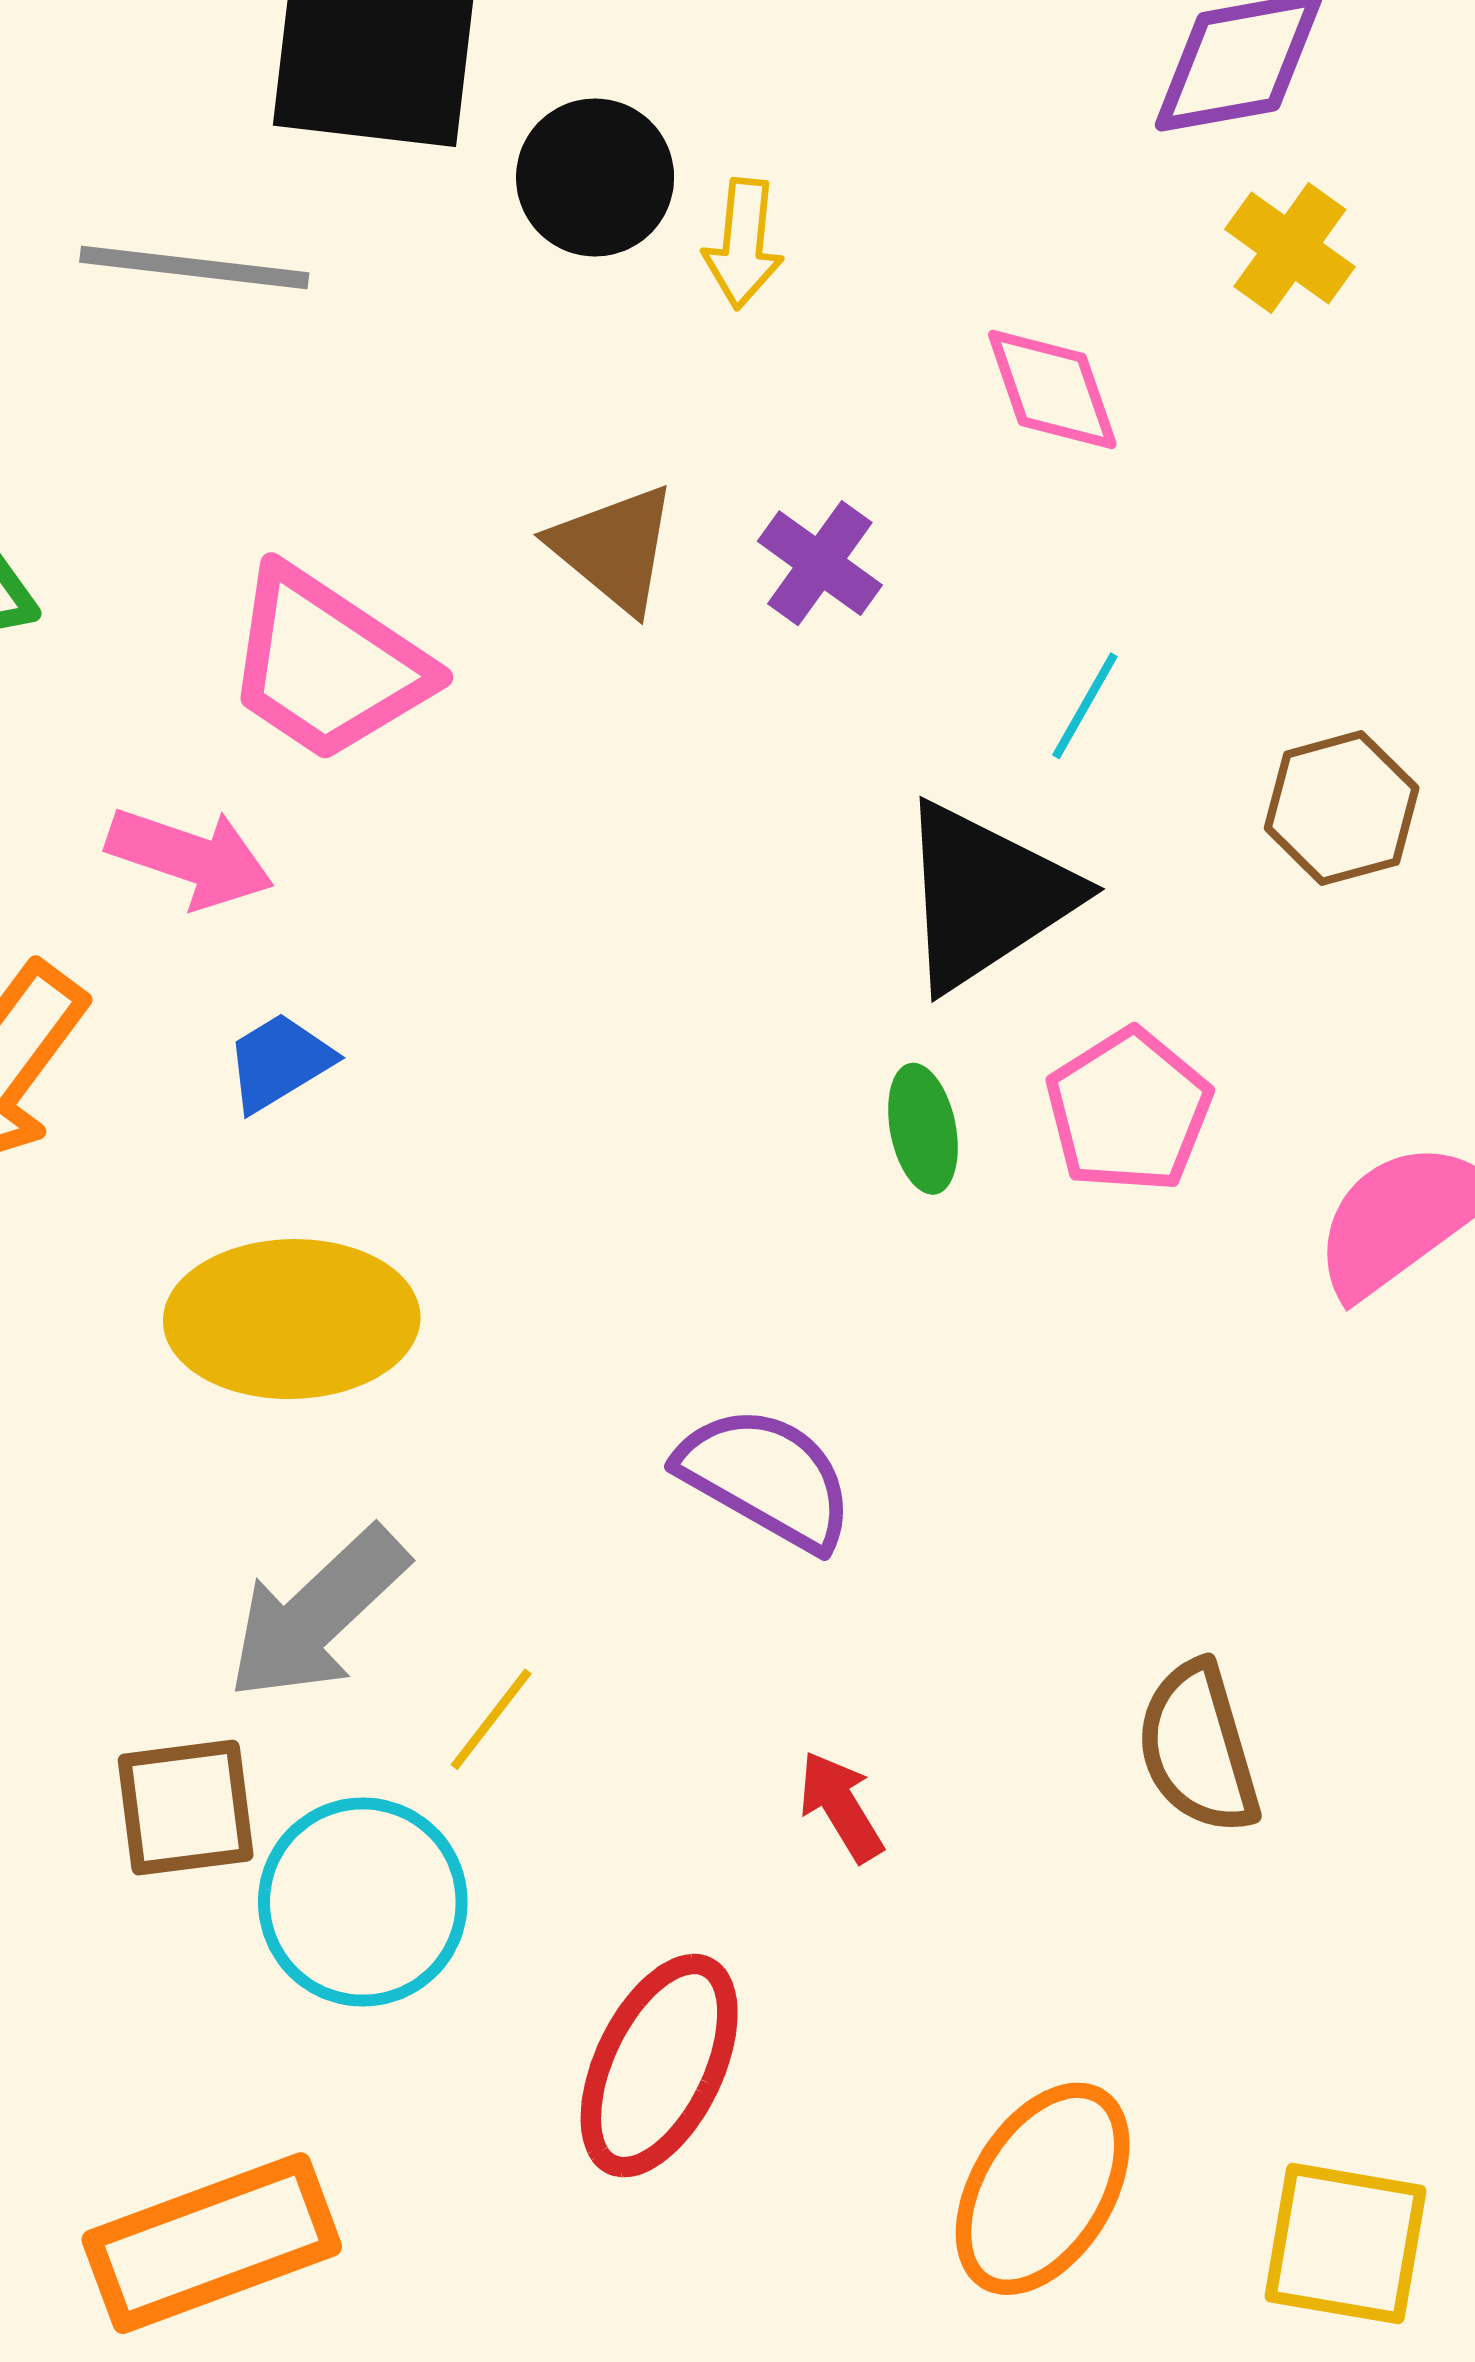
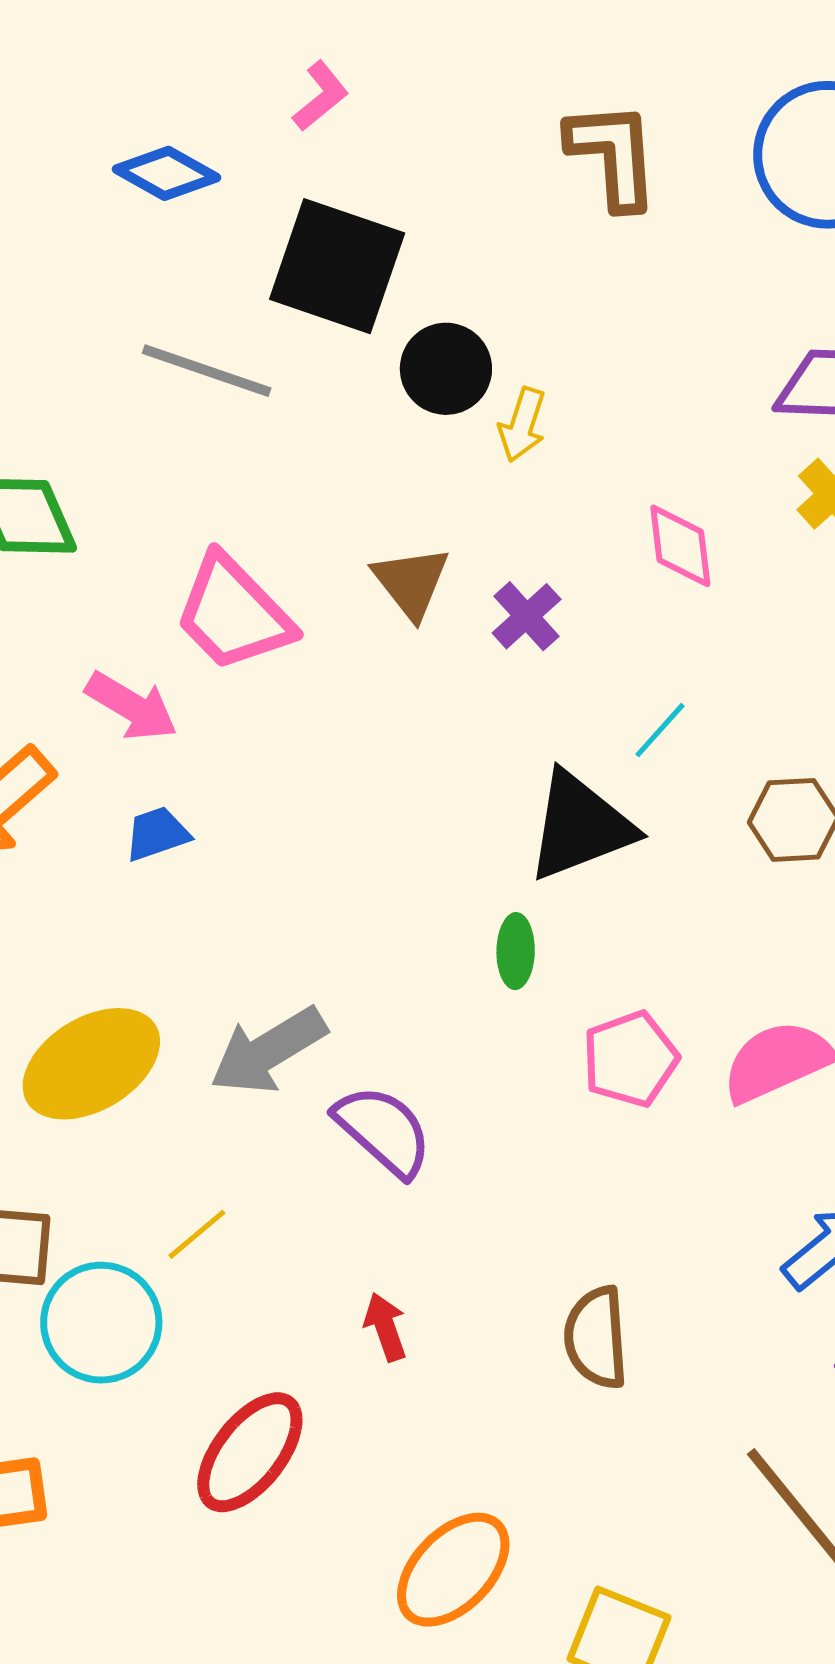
pink pentagon: (1129, 1111) -> (630, 1059), moved
yellow ellipse: (292, 1319) -> (91, 1064), moved, turned -42
gray arrow: (317, 1614) -> (268, 1051), moved

